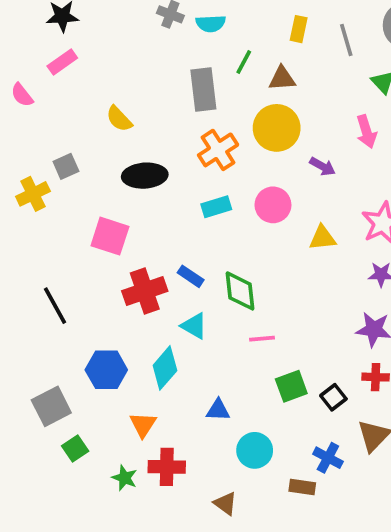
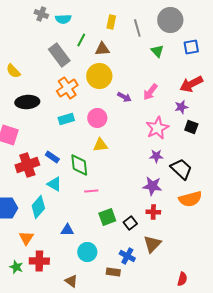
gray rectangle: (203, 89) -> (59, 55), turned -30
pink arrow: (366, 132) -> (150, 92), moved, turned 54
yellow triangle: (322, 238) -> (100, 145), moved

